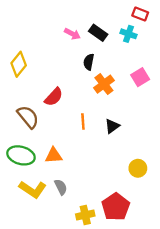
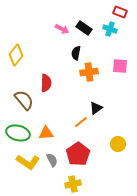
pink square: (140, 77) -> (120, 66), turned 35
orange cross: (104, 84) -> (89, 72), turned 30
red semicircle: (54, 97) -> (46, 83), turned -42
orange line: (83, 122) -> (81, 122), moved, turned 56
red pentagon: (116, 207) -> (78, 154), moved

